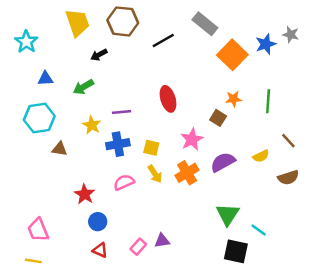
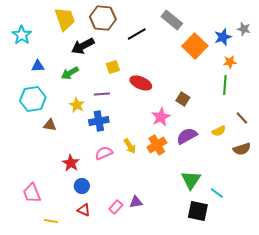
black arrow: (99, 55) -> (83, 46), size x1.6
red ellipse: (168, 99) -> (141, 83), turned -50
orange star: (234, 99) -> (230, 62), moved
yellow square: (151, 148) -> (113, 67), moved, turned -32
yellow line: (33, 261) -> (51, 221), moved

